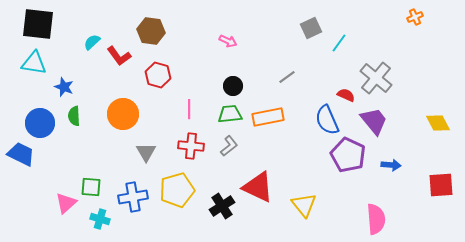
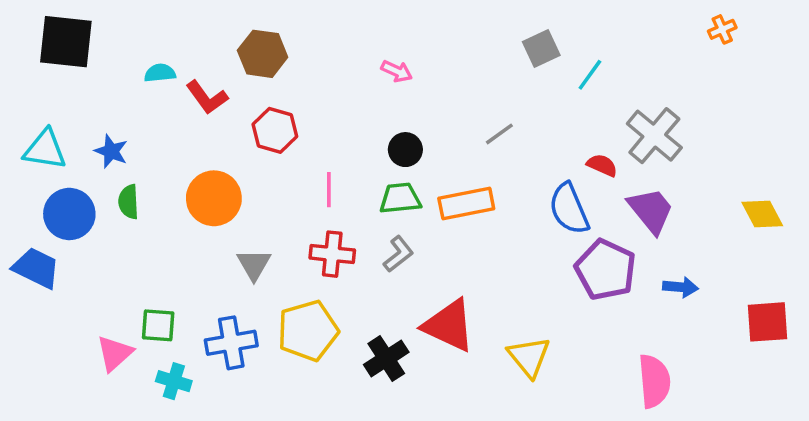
cyan semicircle: (92, 42) -> (160, 73), turned 36
cyan triangle: (34, 63) -> (45, 150), moved

